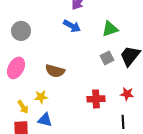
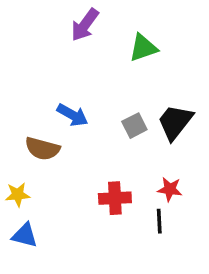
blue arrow: (72, 26) -> (72, 115), moved
green triangle: (110, 29) -> (143, 48), moved
black line: (123, 122) -> (159, 221), moved

